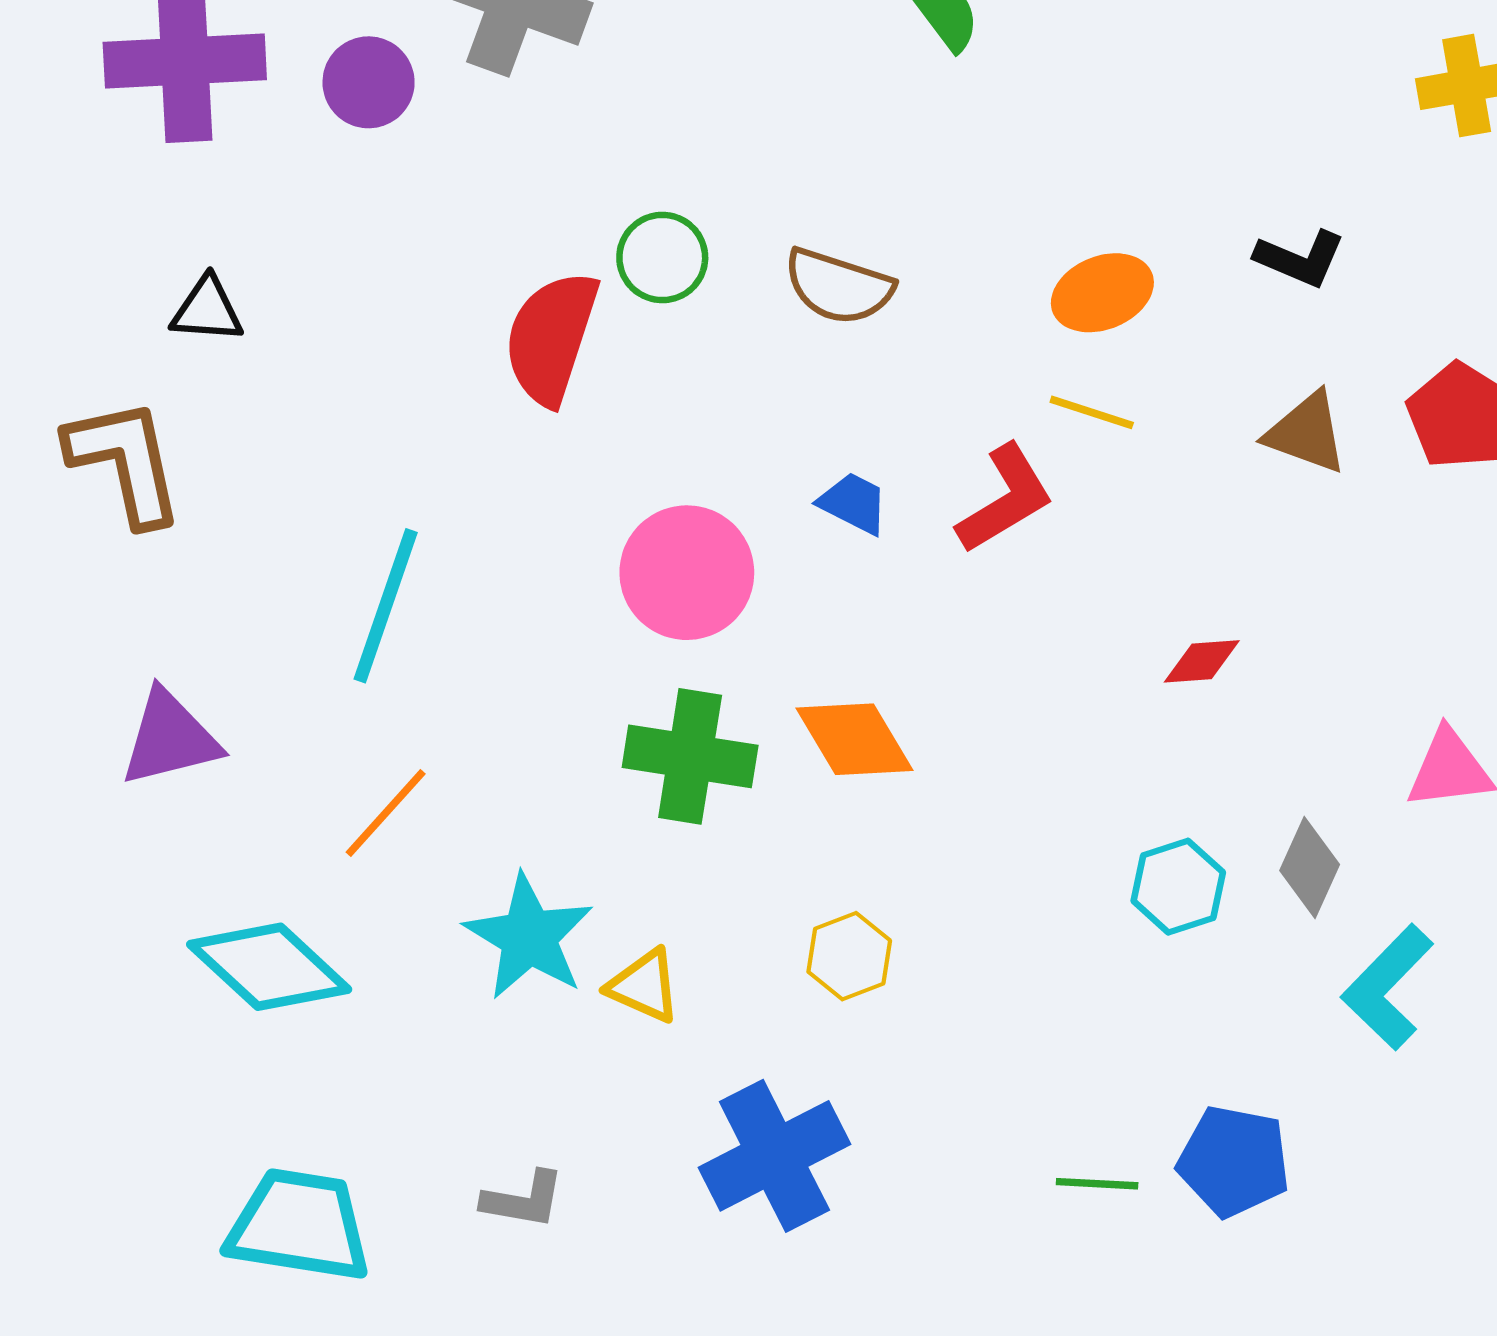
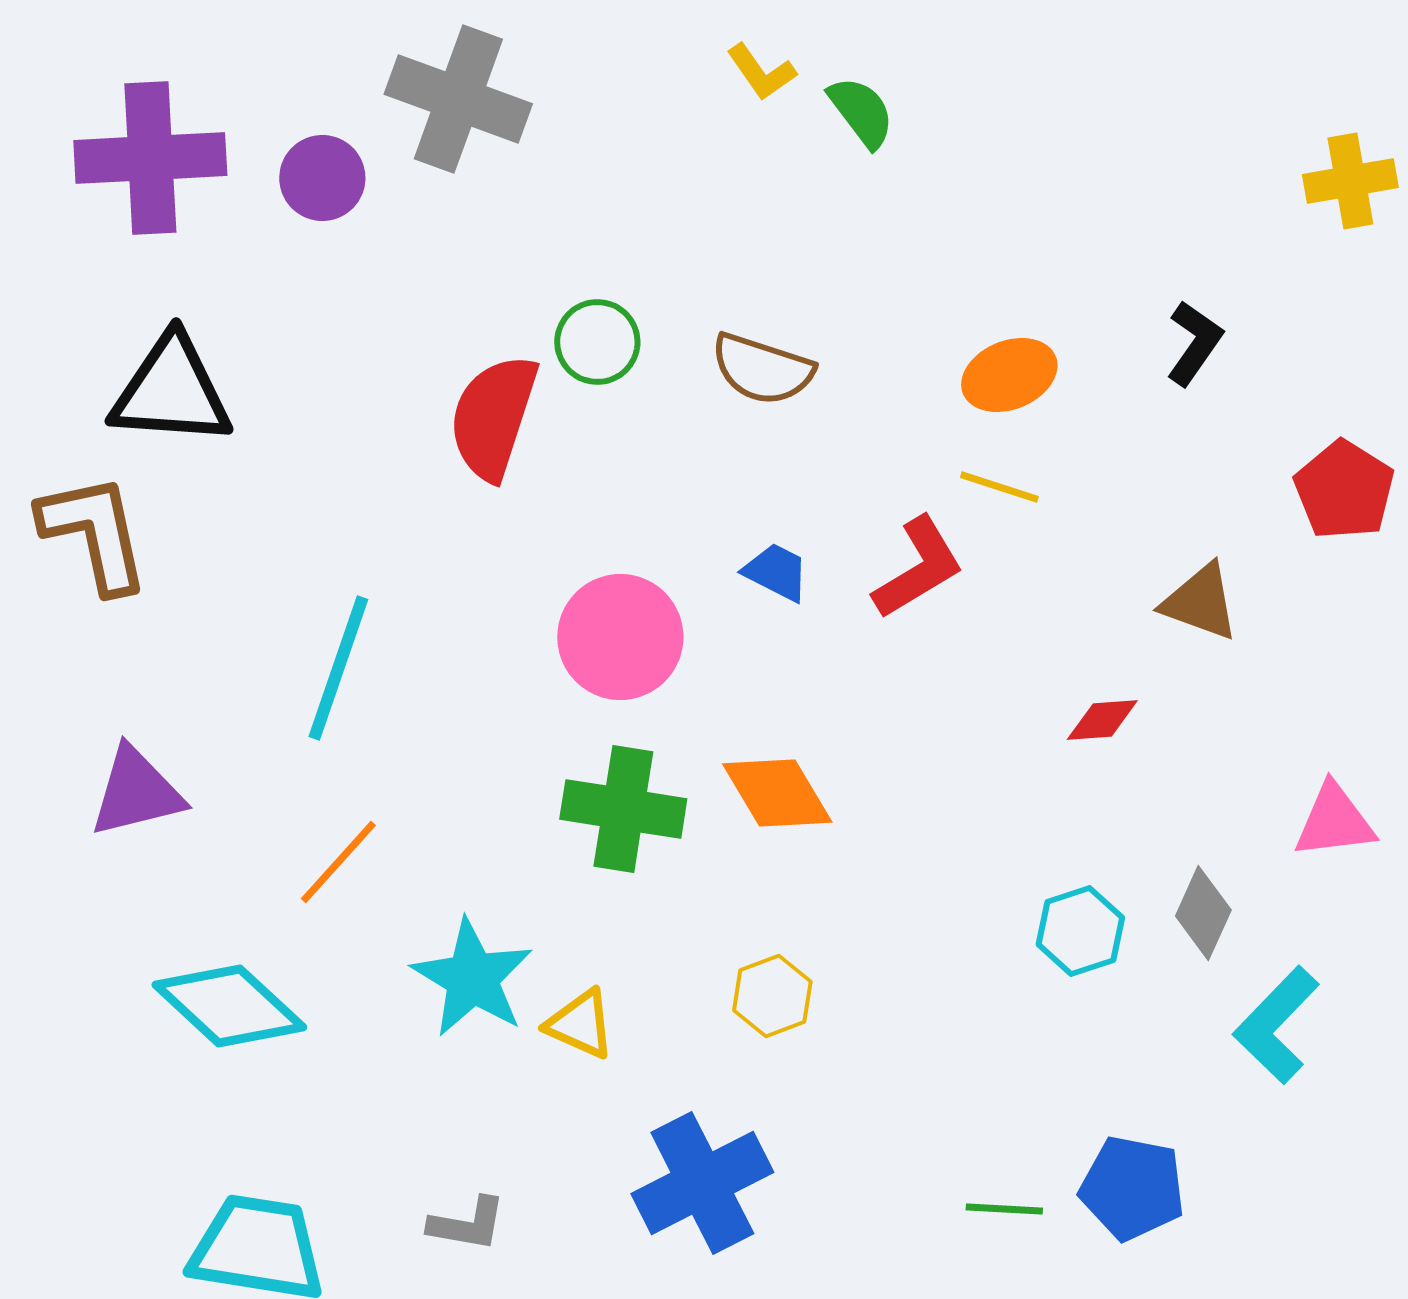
black L-shape: (1300, 259) -> (1194, 343), turned -78
black triangle: (207, 310) -> (171, 391), size x1.8
brown triangle: (1306, 433) -> (1200, 602), moved

